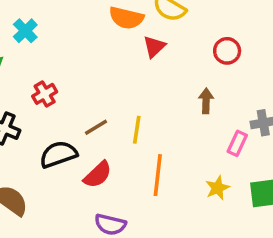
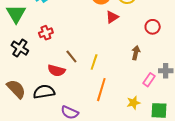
brown line: (96, 127) -> (71, 56), turned 72
black semicircle: (58, 154) -> (44, 92), moved
red semicircle: (98, 175) -> (56, 71), moved, turned 48

